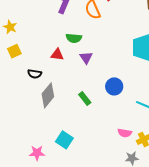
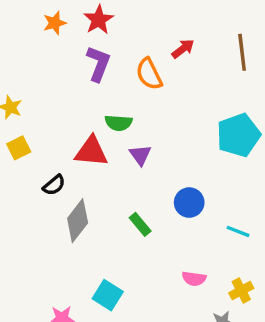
red triangle: (57, 55) -> (91, 151), size x1.5
black semicircle: (35, 74) -> (54, 185), turned -48
pink semicircle: (125, 133) -> (194, 279), moved

